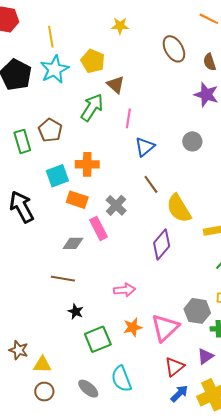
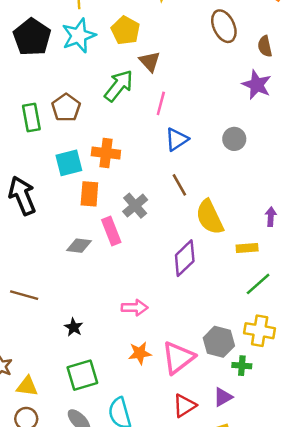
orange rectangle: (77, 200) -> (89, 194), turned 70
brown line: (63, 279) -> (24, 295), moved
green square: (98, 339) -> (82, 375), moved

